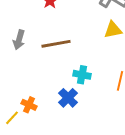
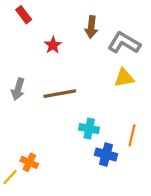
blue cross: (68, 98) -> (106, 154), moved, turned -30

